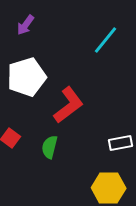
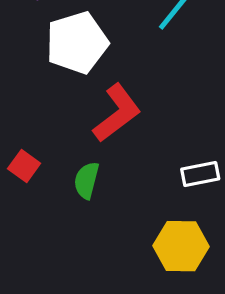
white pentagon: (27, 77) -> (77, 43), moved

